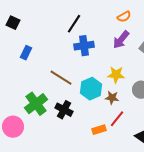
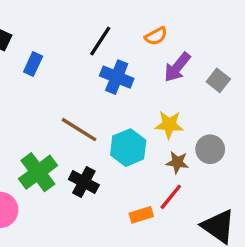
orange semicircle: (124, 17) -> (156, 36), moved
blue cross: (84, 46) -> (117, 77), turned 30
blue rectangle: (26, 53) -> (33, 64), moved
brown star: (112, 98) -> (177, 162), moved

